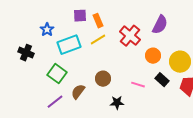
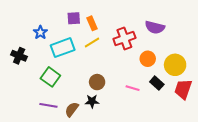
purple semicircle: (160, 25) -> (155, 27), turned 78
red cross: (130, 36) -> (124, 38), turned 30
brown semicircle: (78, 92) -> (72, 109), moved
purple line: (55, 102) -> (48, 105), turned 48
black star: (117, 103) -> (92, 101), moved

